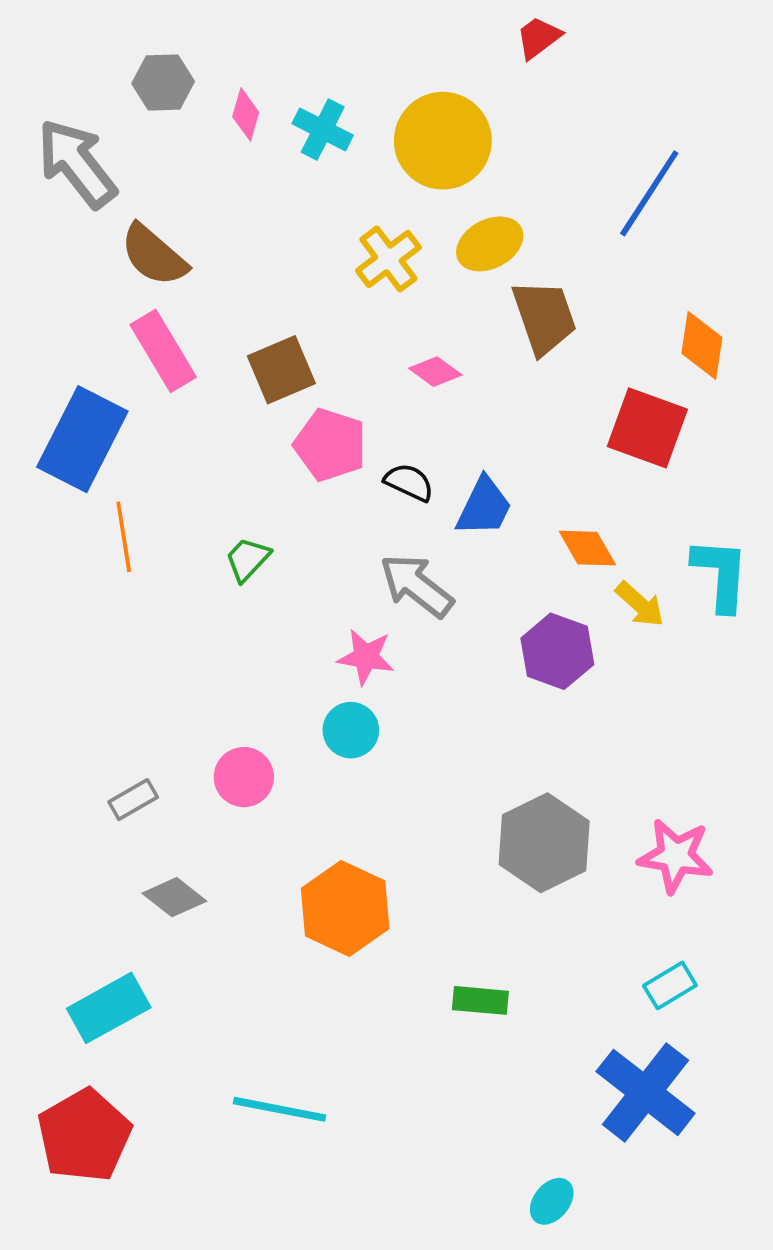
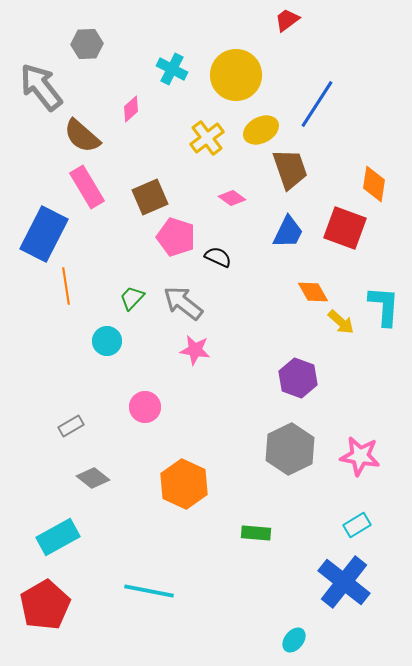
pink diamond: (246, 114) -> (131, 109), moved, turned 32
blue line: (649, 193) -> (317, 104), moved
blue trapezoid: (484, 507) -> (288, 232), moved
gray arrow: (417, 586) -> (183, 303), moved
purple hexagon: (557, 651) -> (298, 378), moved
cyan circle: (351, 730) -> (107, 341), moved
pink circle: (244, 777) -> (145, 407), moved

